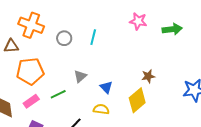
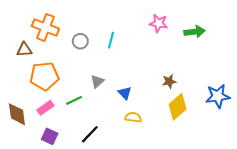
yellow diamond: (137, 100) -> (178, 107), moved
yellow semicircle: (101, 109) -> (133, 117), moved

